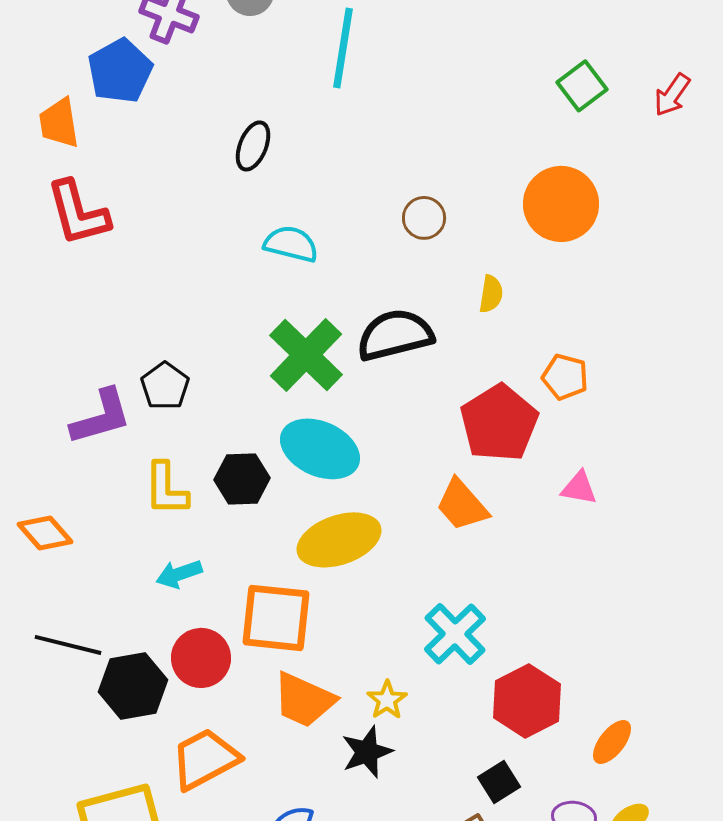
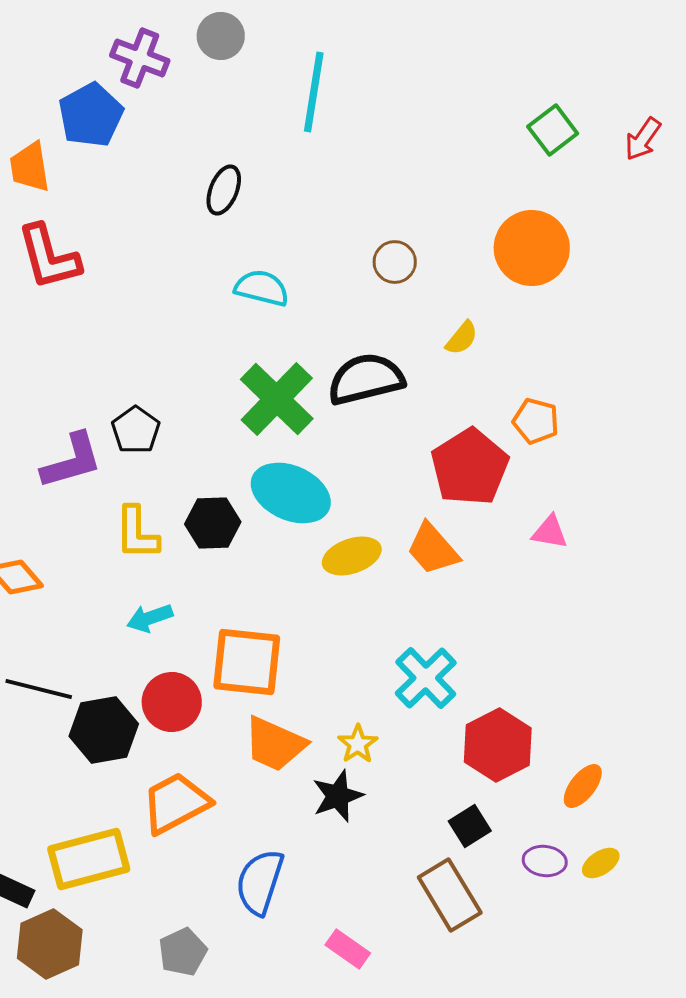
yellow semicircle: (491, 294) -> (462, 338), turned 30
yellow ellipse: (339, 540) -> (352, 556), moved, size x0.7

